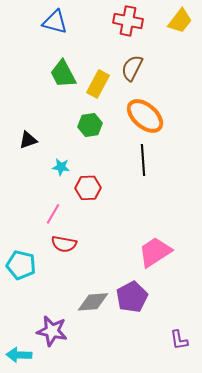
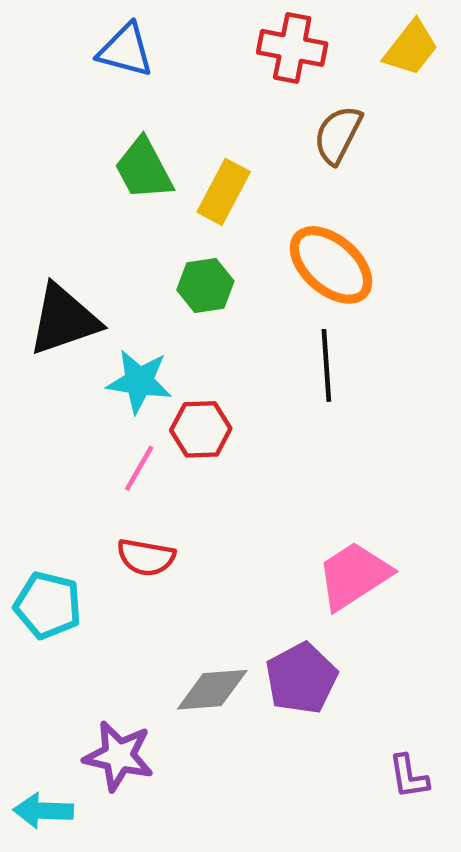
brown semicircle: (132, 68) -> (338, 135), moved
black triangle: (28, 140) -> (64, 320), size x1.8
cyan star: (61, 167) -> (139, 381), size x1.6
pink line: (53, 214) -> (139, 468), moved

